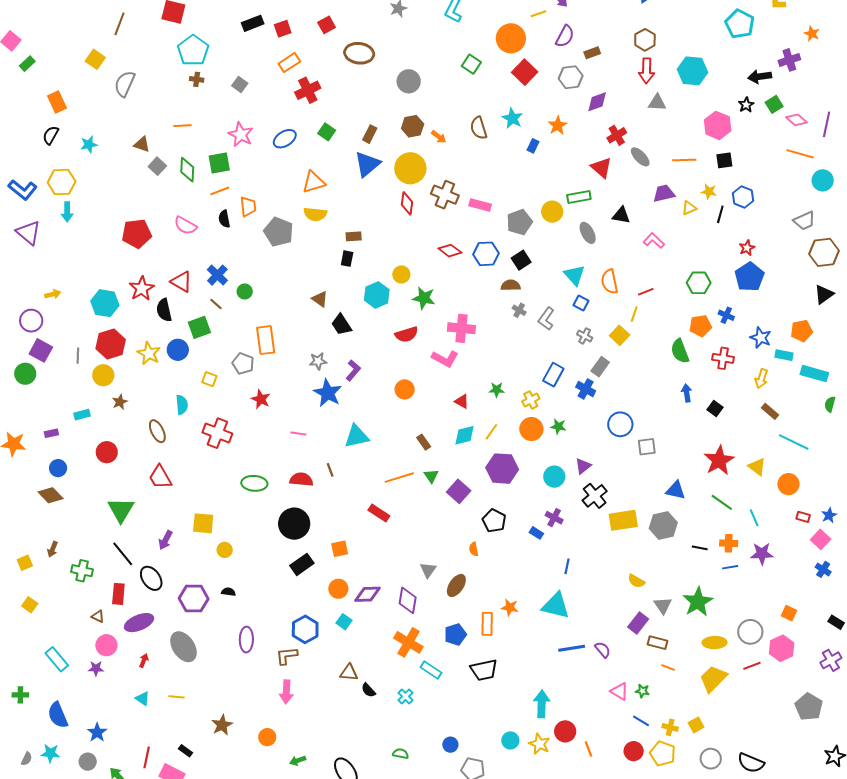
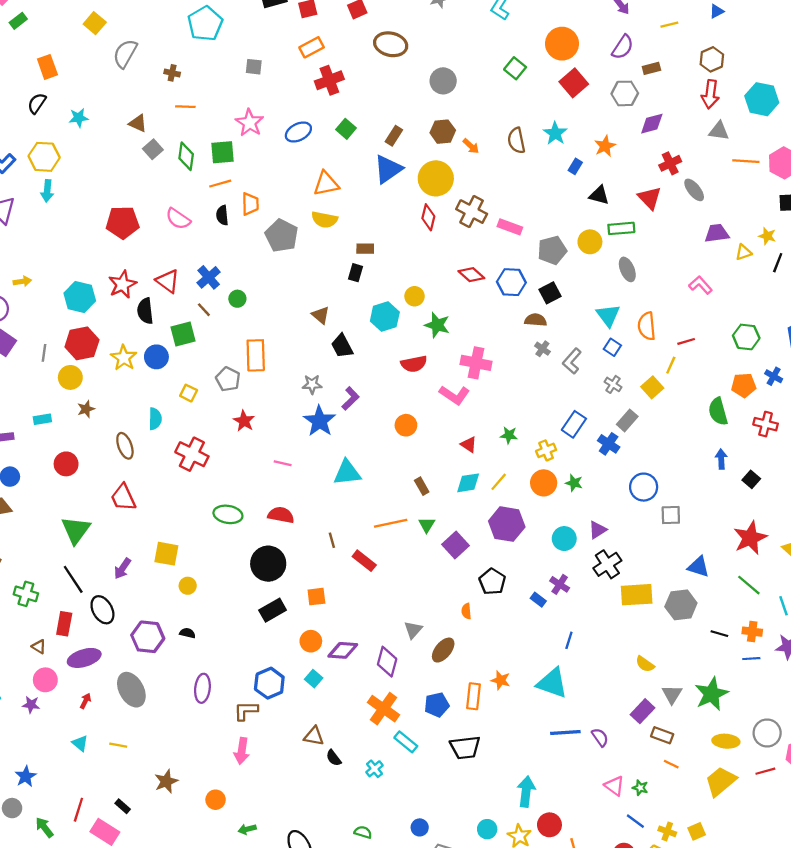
yellow line: (538, 14) -> (669, 25), moved
brown cross: (197, 79) -> (172, 73), moved
gray square: (240, 85) -> (254, 67), turned -35
orange line: (684, 160) -> (746, 161), moved
black triangle: (621, 215) -> (599, 195), moved
brown line: (330, 470) -> (332, 540), moved

